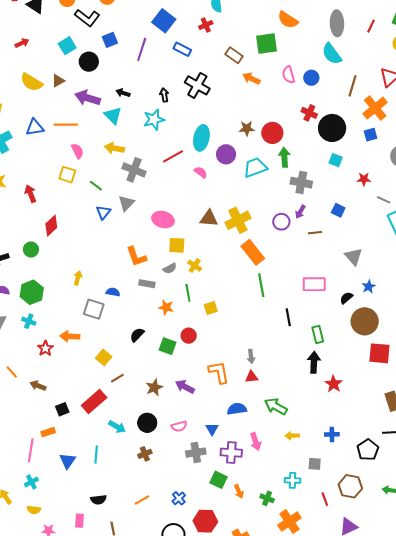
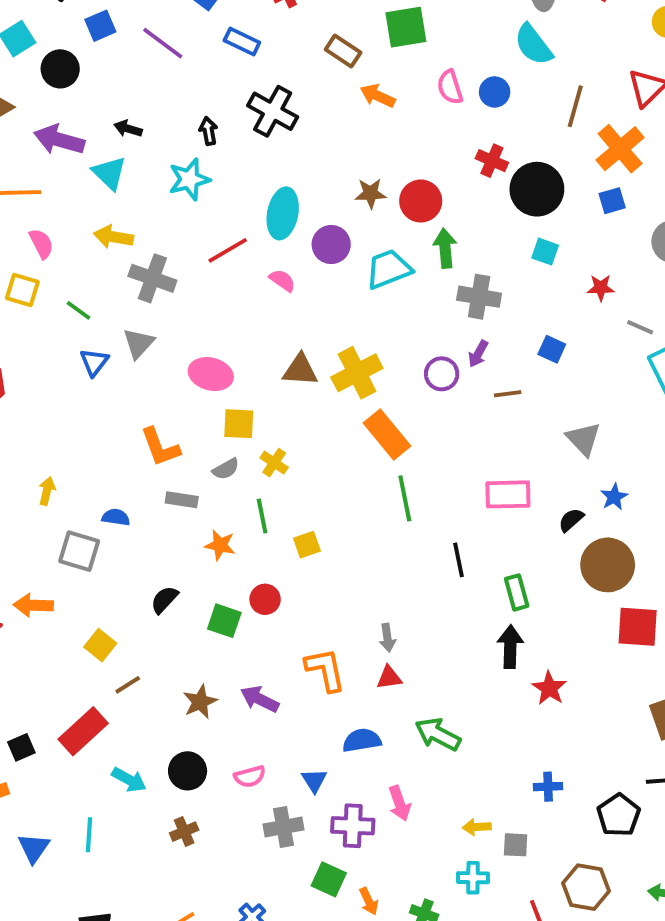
purple line: (142, 49) -> (163, 43), turned -70
yellow arrow: (292, 436) -> (477, 827), moved

